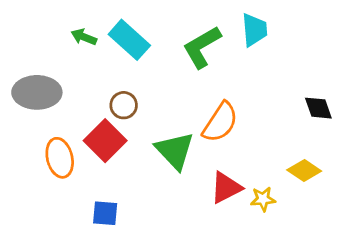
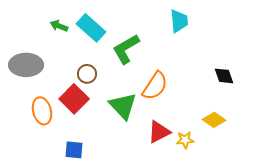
green L-shape: (202, 47) -> (126, 49), moved

